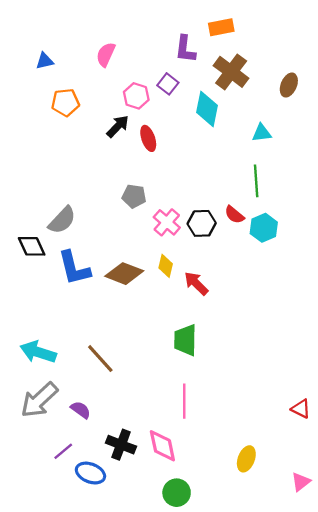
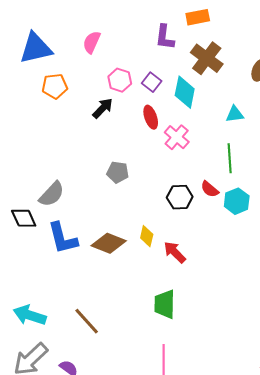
blue triangle: (45, 61) -> (36, 48), size x2.0
purple square: (168, 84) -> (152, 82), moved
red ellipse: (148, 138) -> (151, 117), moved
pink cross: (167, 222) -> (177, 137), moved

